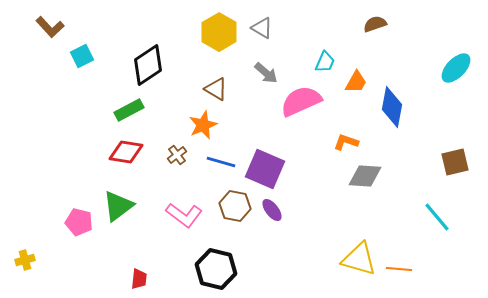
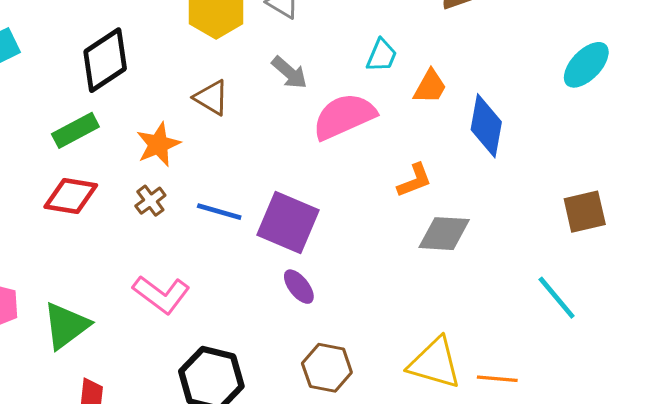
orange star: (203, 125) -> (158, 144), moved
orange L-shape: (346, 142) -> (414, 180), turned 140
green triangle: (118, 206) -> (66, 326), moved
brown hexagon: (235, 206) -> (327, 368), moved

